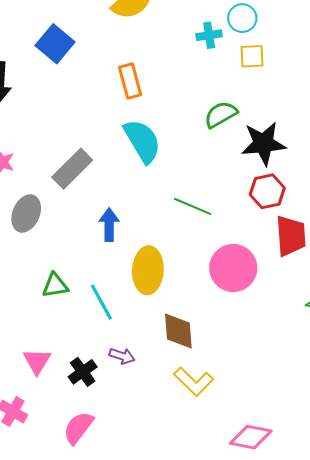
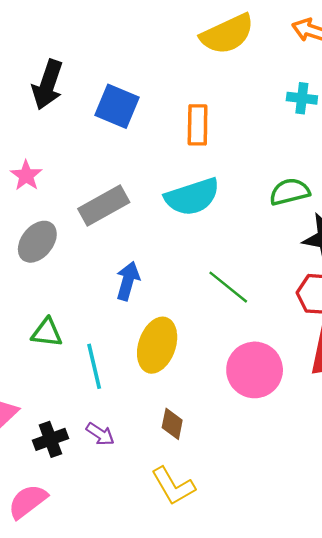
blue square: (55, 44) -> (117, 106), moved, turned -33
cyan semicircle: (142, 141) -> (192, 197), turned 87
brown diamond: (178, 331) -> (172, 424), size x0.7

